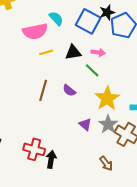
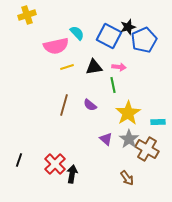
green line: (92, 70) -> (113, 85), turned 35
red cross: (34, 149) -> (55, 164), turned 30

